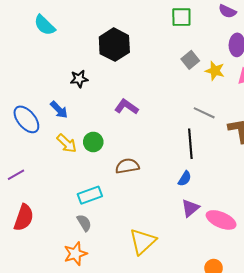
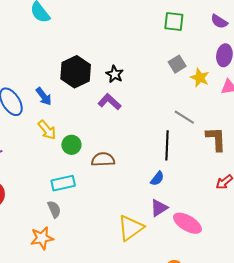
black hexagon: (114, 45) -> (76, 72), moved
black star: (79, 79) -> (115, 74), moved, turned 30
green circle: (93, 142) -> (71, 145), moved
yellow triangle: (143, 241) -> (131, 228), moved

